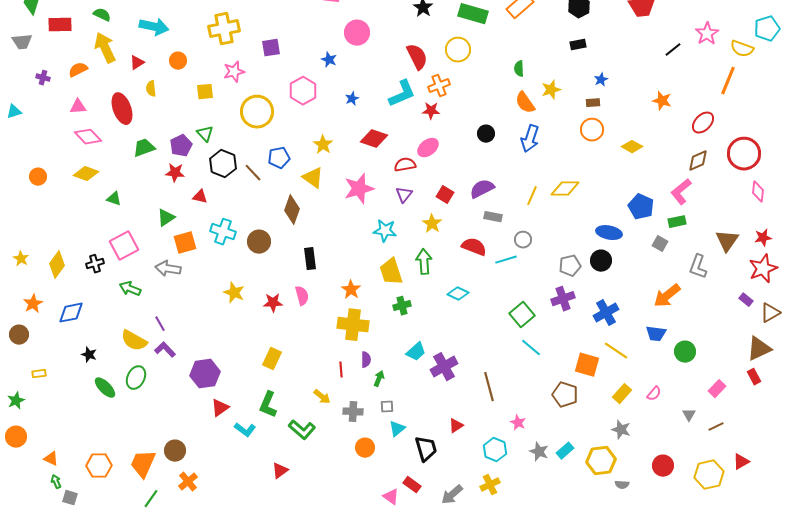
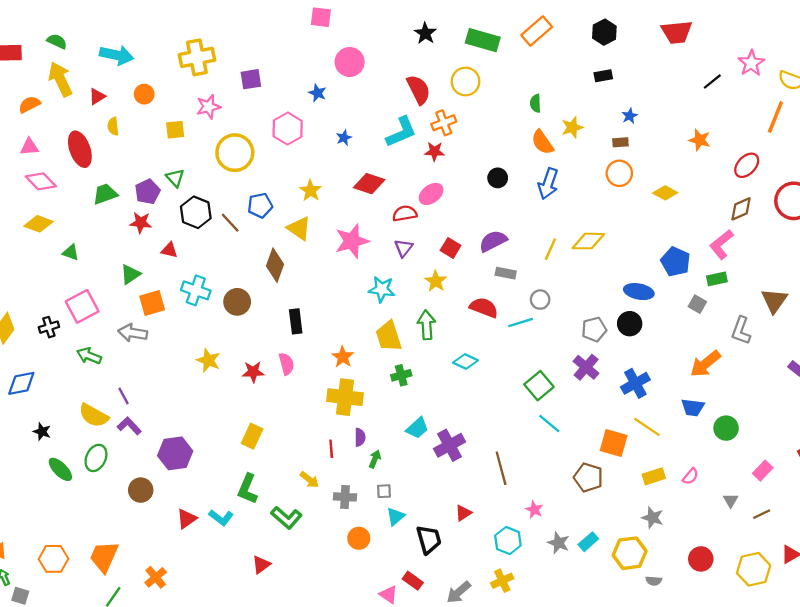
purple cross: (563, 299) -> (586, 367), turned -30
yellow rectangle: (622, 394) -> (654, 476), turned 30
red triangle: (220, 408) -> (187, 519), moved
brown circle: (175, 451) -> (141, 490), moved

